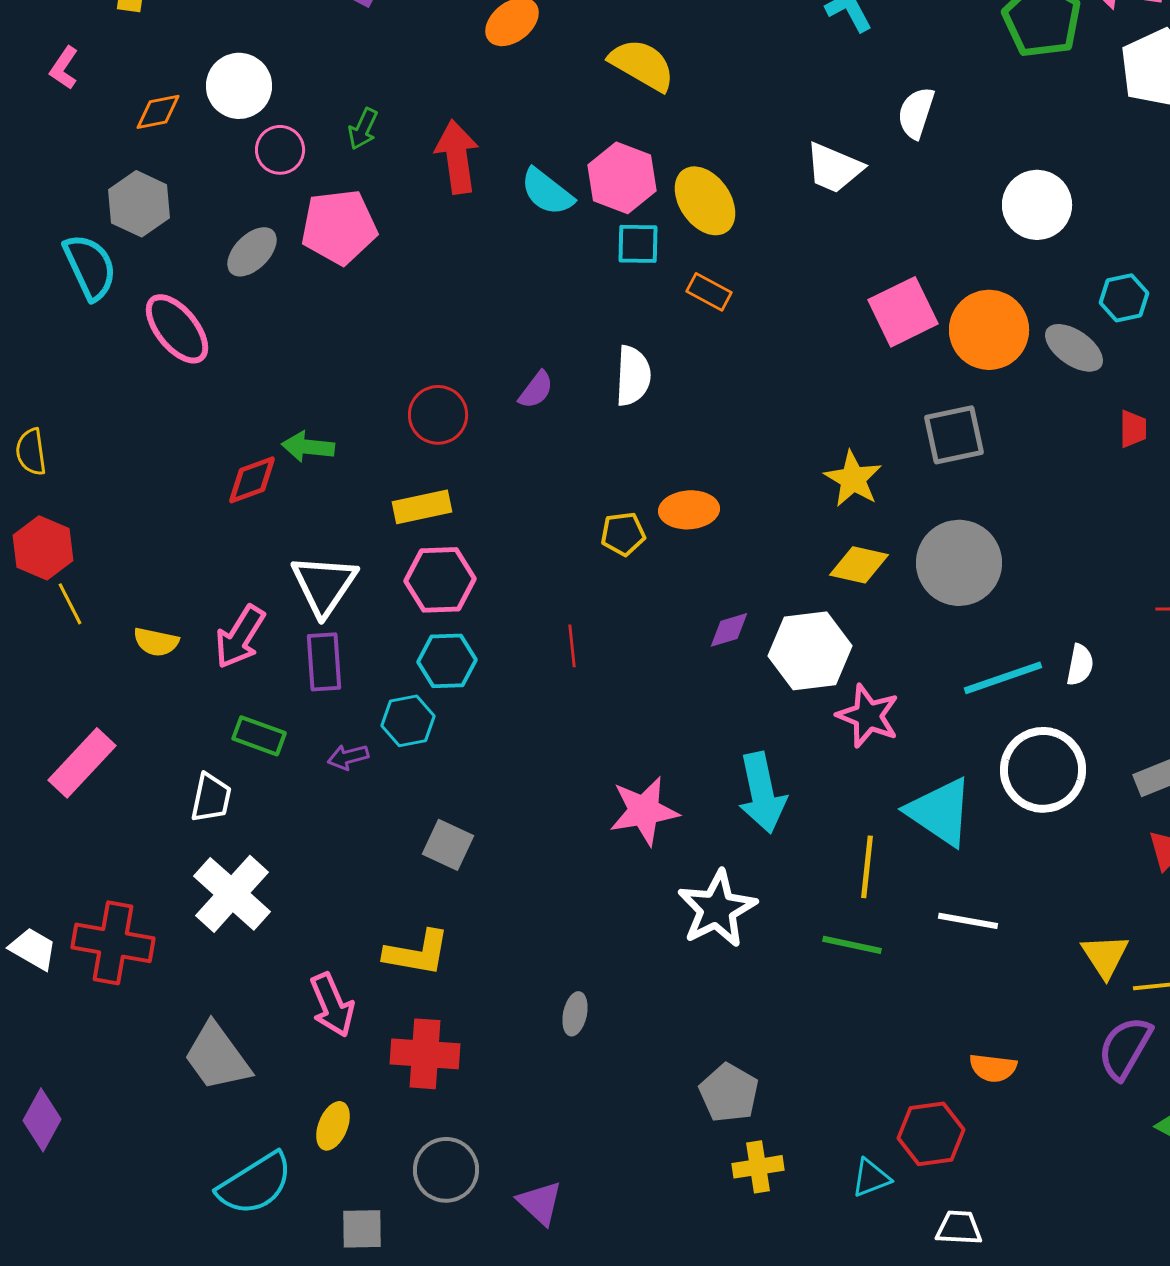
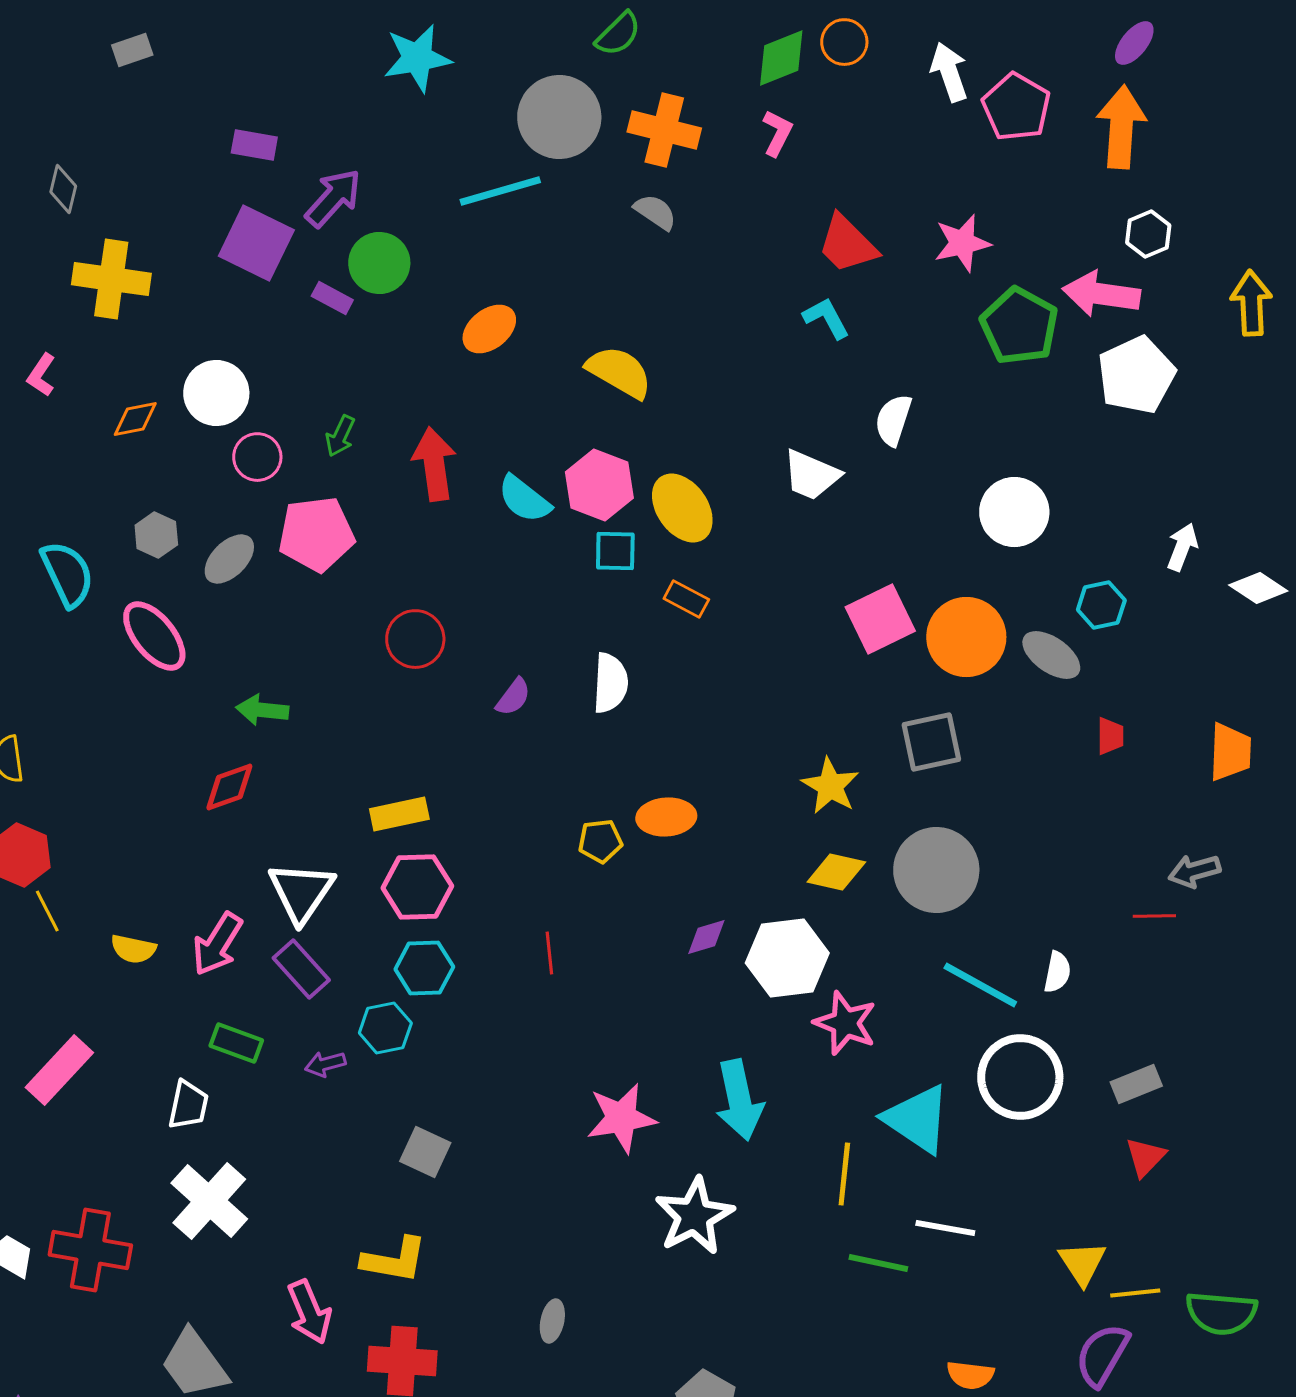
gray hexagon: (139, 204) -> (156, 535), moved, size x0.7
red circle: (438, 415) -> (415, 639), moved
green arrow: (308, 447) -> (262, 710), moved
purple rectangle: (324, 662) -> (301, 969), turned -38
cyan line: (1003, 678) -> (980, 985), turned 48
green line: (852, 945) -> (878, 1263), moved

